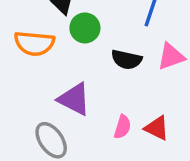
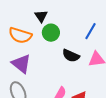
purple triangle: (74, 99) -> (21, 64), moved

